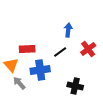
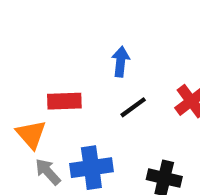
blue arrow: (68, 30) -> (121, 62), moved
blue cross: (40, 70) -> (91, 168), moved

